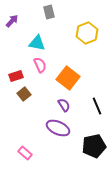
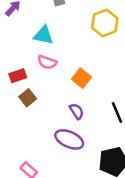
pink semicircle: (40, 65) -> (47, 62), turned 133
orange square: (68, 78) -> (81, 78), size x0.7

